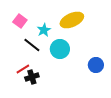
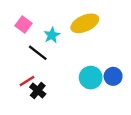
cyan circle: (60, 49) -> (91, 78), moved
black cross: (32, 77) -> (38, 90), turned -32

